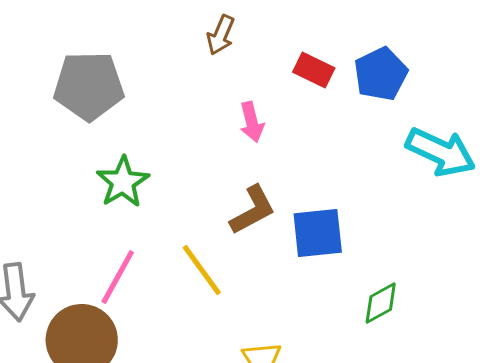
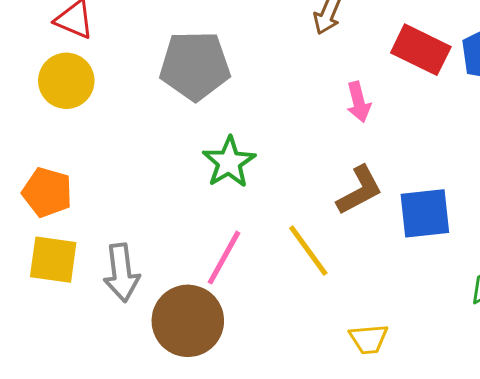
red rectangle: (314, 70) -> (421, 50), size x1.4

